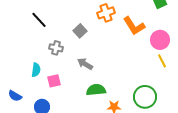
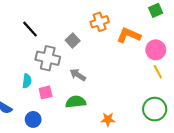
orange L-shape: (134, 26) -> (129, 35), turned 145
gray cross: (56, 48) -> (48, 58), size x1.6
green semicircle: (96, 90) -> (76, 102), moved
green circle: (145, 97) -> (155, 109), moved

